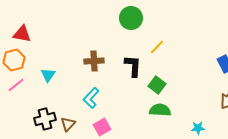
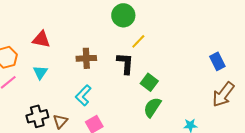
red triangle: (22, 34) -> (41, 39), moved
yellow line: (157, 47) -> (138, 41), moved
green semicircle: (160, 110) -> (152, 107), turned -60

